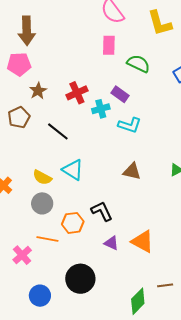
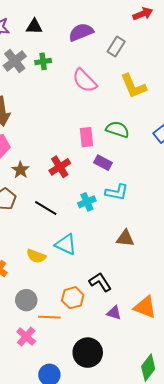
pink rectangle: (109, 45) -> (87, 137), moved
cyan cross: (101, 109) -> (87, 202), moved
gray circle: (42, 203) -> (26, 300), moved

